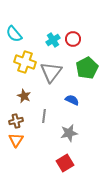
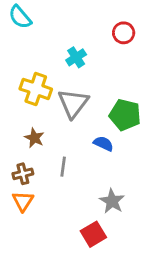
cyan semicircle: (14, 34) -> (20, 17), moved
red circle: (73, 39) -> (124, 33), moved
green pentagon: (87, 68) -> (125, 115), moved, turned -30
gray star: (69, 133) -> (112, 201), moved, turned -30

